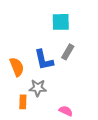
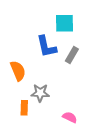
blue L-shape: (44, 60) -> (46, 46), moved

